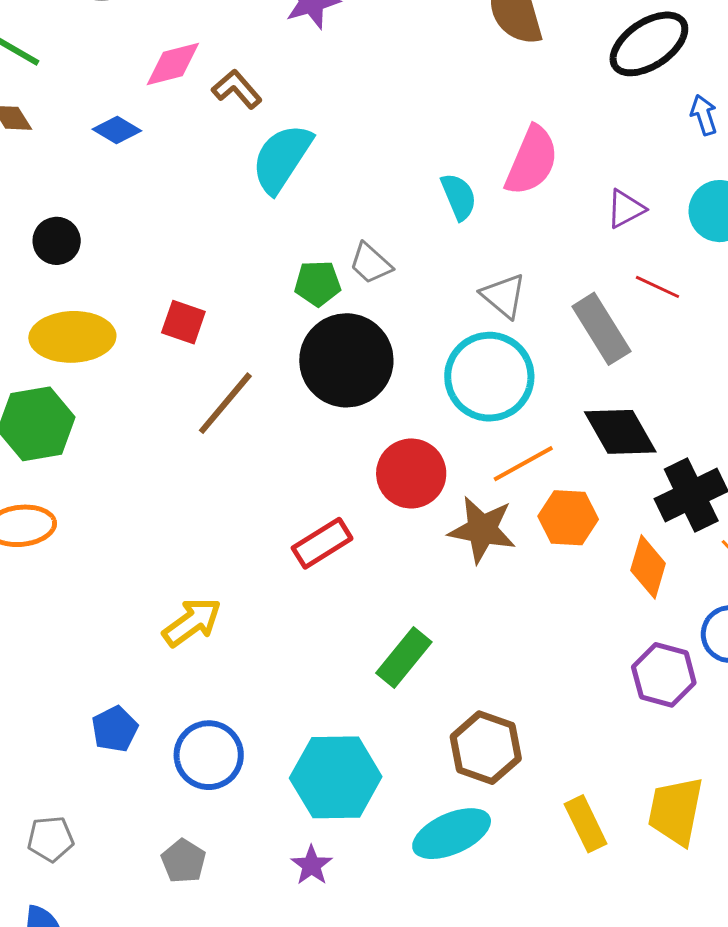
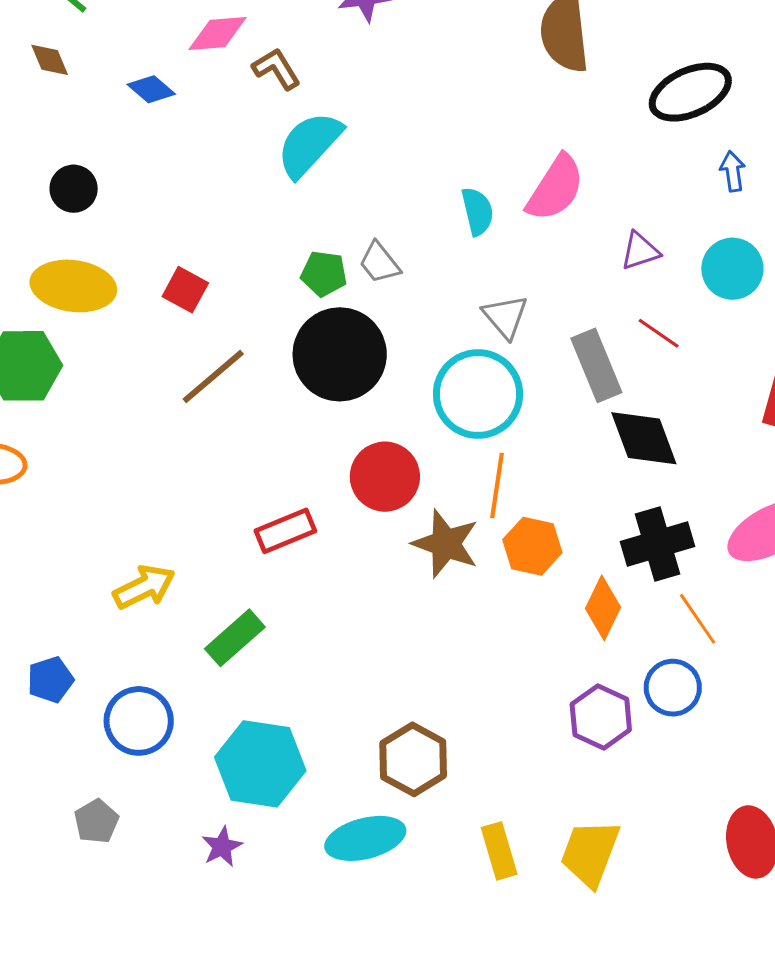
black diamond: (620, 432) -> (644, 438), moved
orange line: (523, 464) -> (497, 485), turned -62
green rectangle: (404, 657) -> (235, 638), moved

